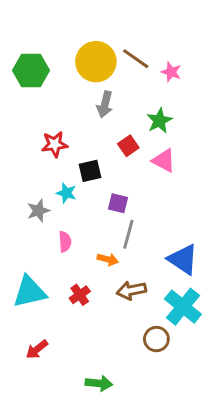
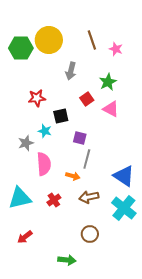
brown line: (136, 59) -> (92, 40), turned 36
yellow circle: (96, 62) -> (49, 40), moved
pink semicircle: (65, 242) -> (44, 164), size x1.6
brown circle: (156, 339) -> (90, 234), moved

